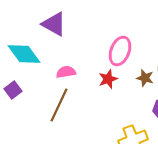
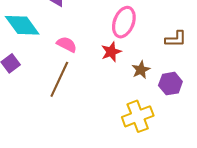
pink semicircle: (66, 72) -> (67, 44), turned 36
brown star: (145, 78) -> (141, 70), moved, turned 30

